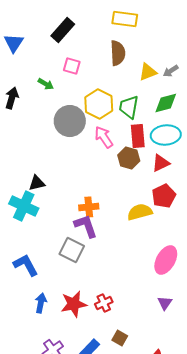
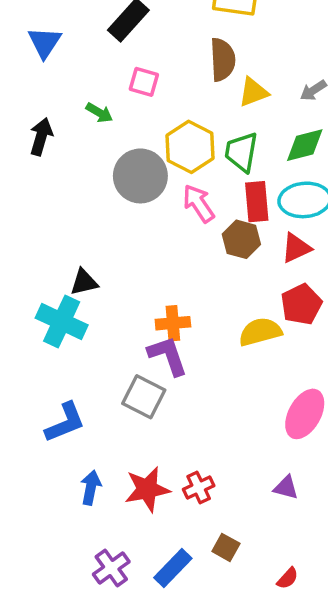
yellow triangle: (148, 72) -> (253, 92), moved
blue L-shape: (26, 265) -> (65, 422), turned 96
purple triangle: (165, 303) -> (286, 488), moved, turned -49

